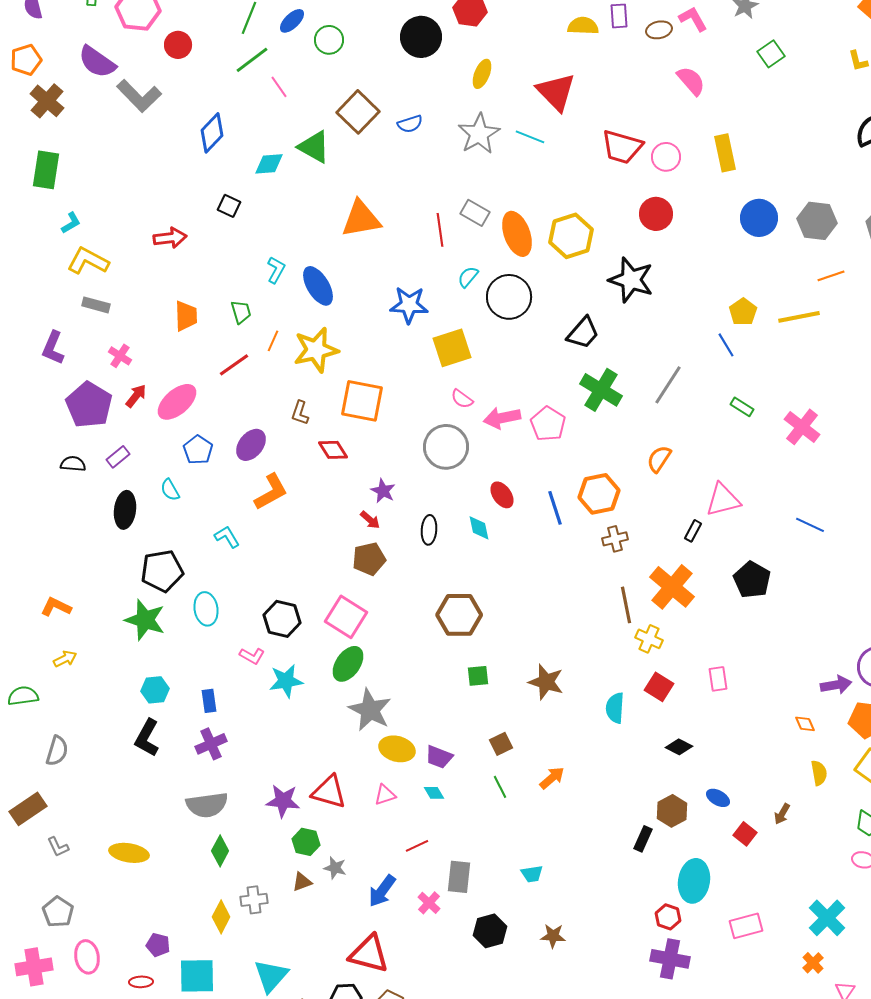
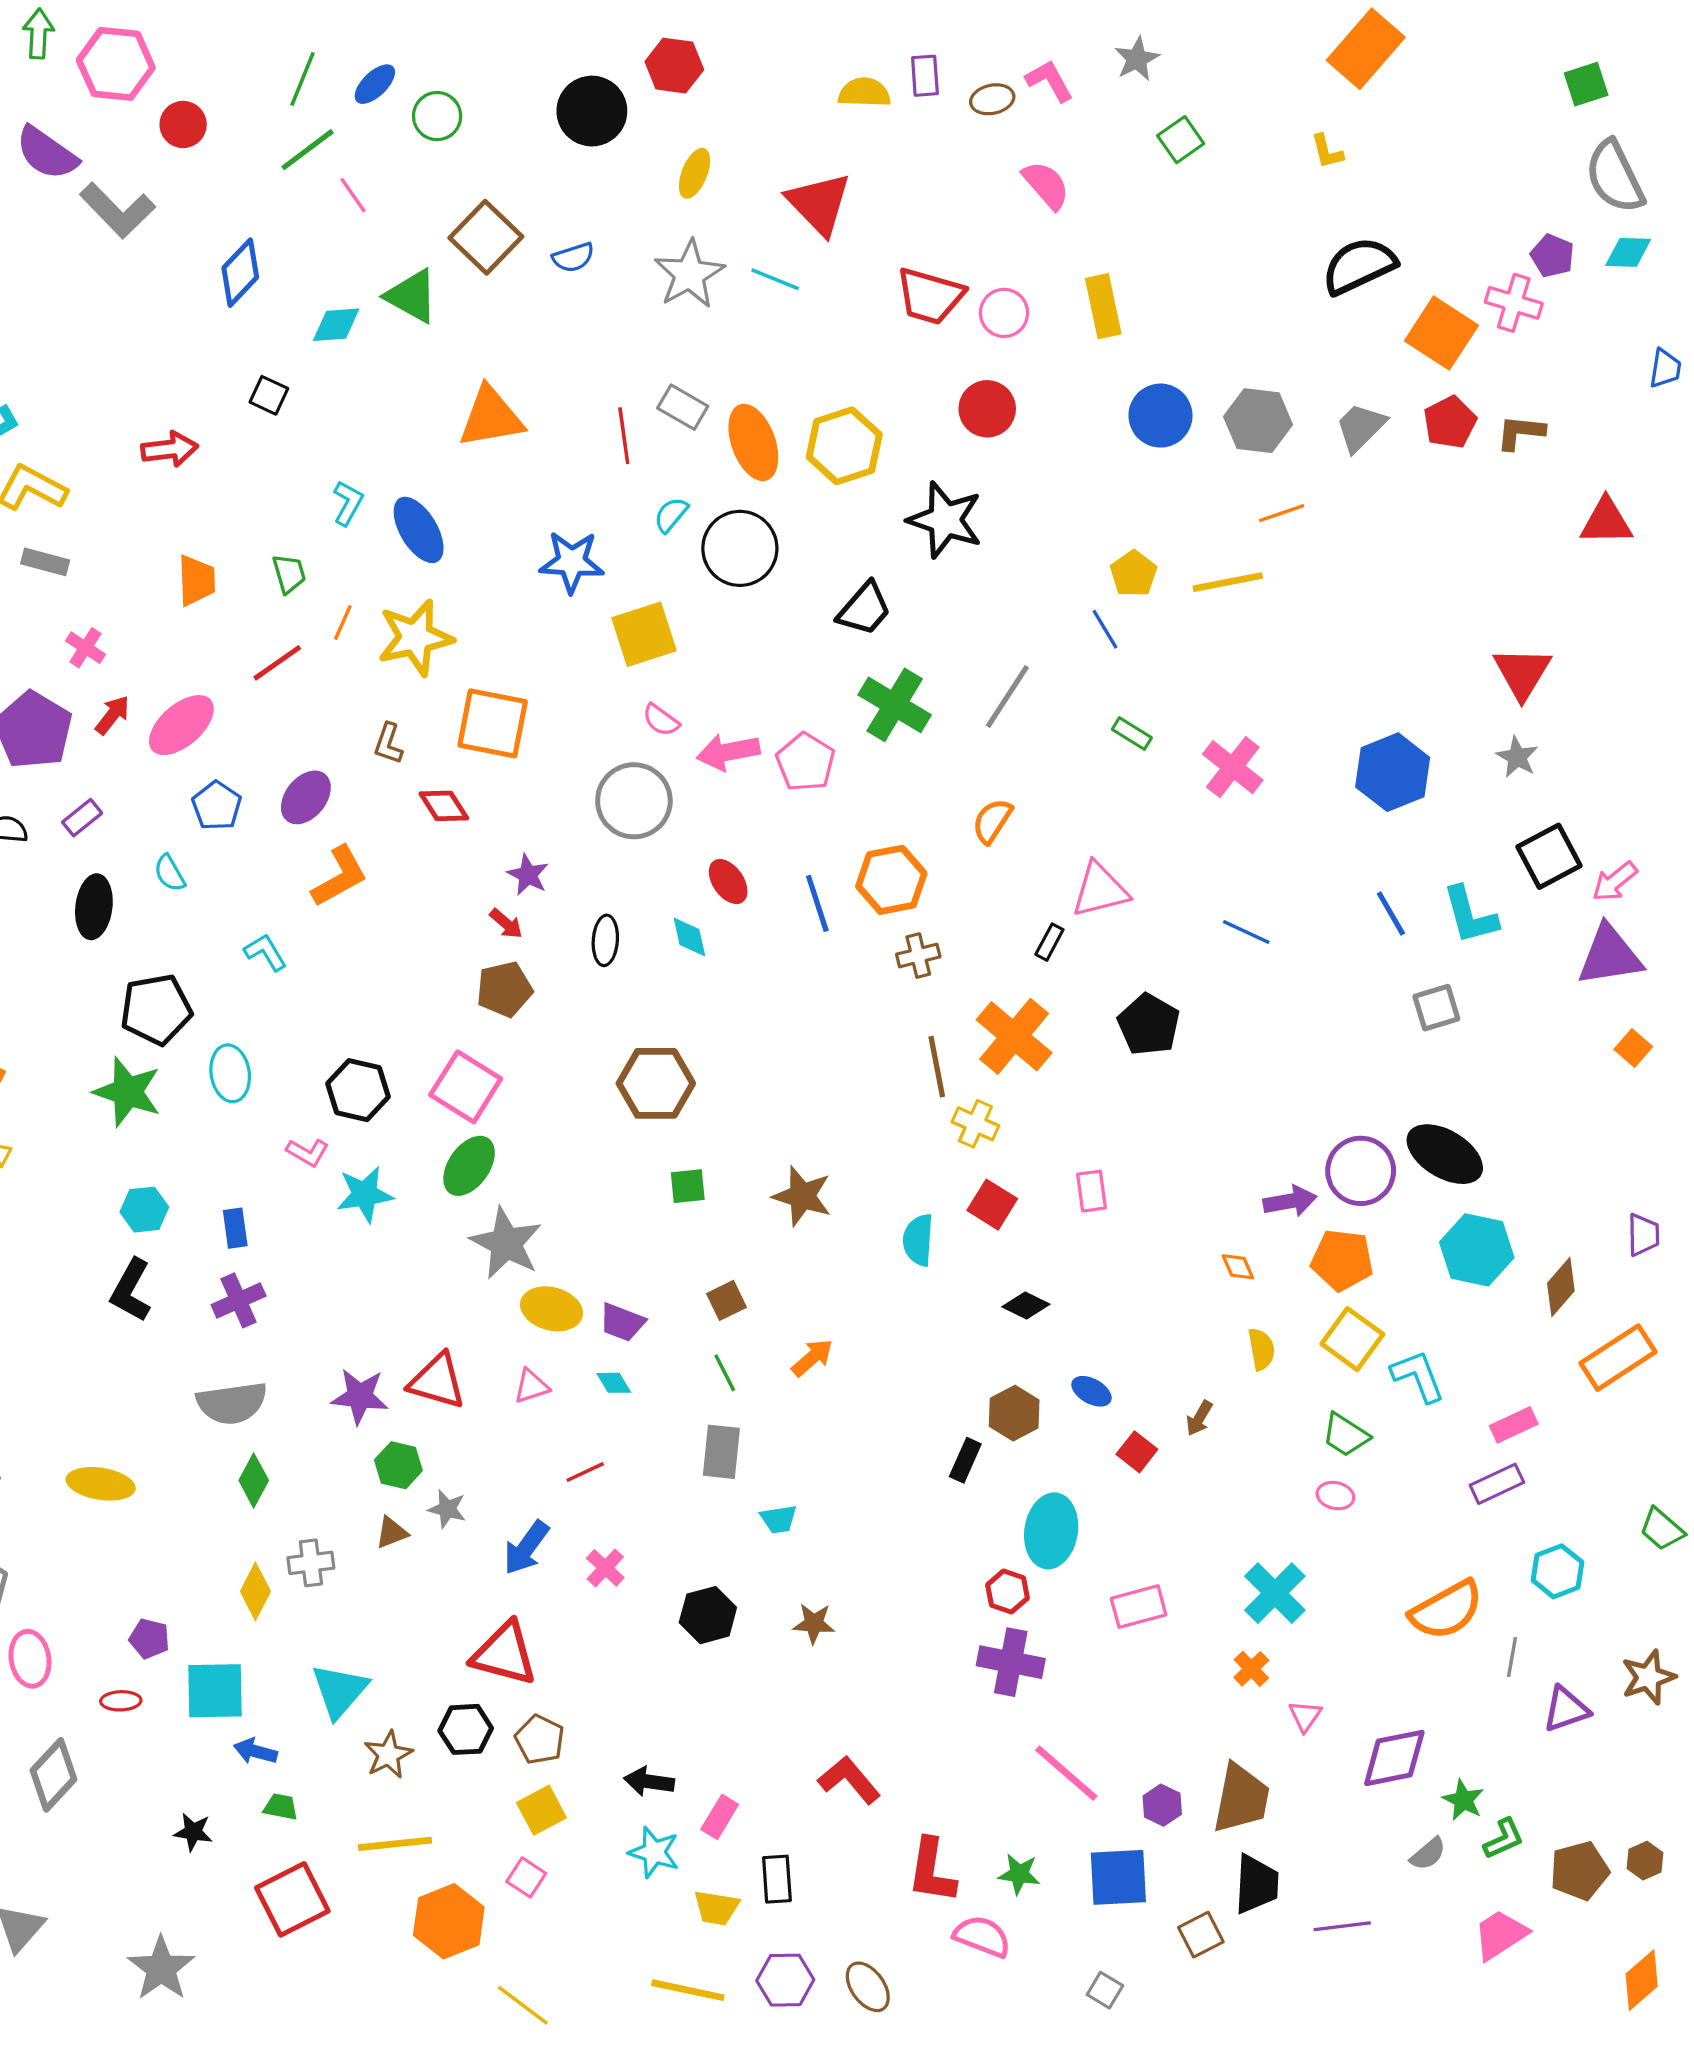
gray rectangle: (459, 877) -> (721, 1452), moved

